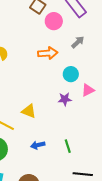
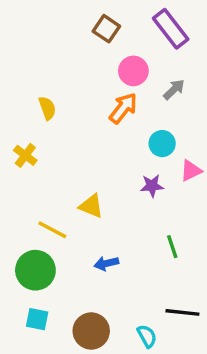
pink circle: (54, 21) -> (133, 71), moved
orange arrow: (48, 53) -> (123, 108), turned -48
green line: (68, 146) -> (172, 247), moved

